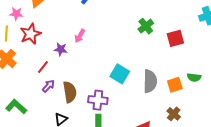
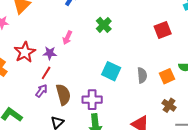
green cross: (146, 26) -> (104, 25), moved
red star: (31, 34) -> (25, 52), moved
red line: (43, 67) -> (46, 73), moved
gray semicircle: (150, 81) -> (142, 75), size x0.7

